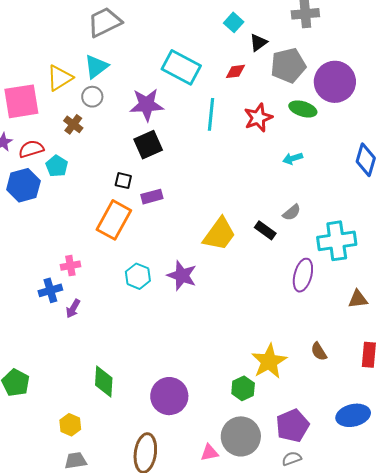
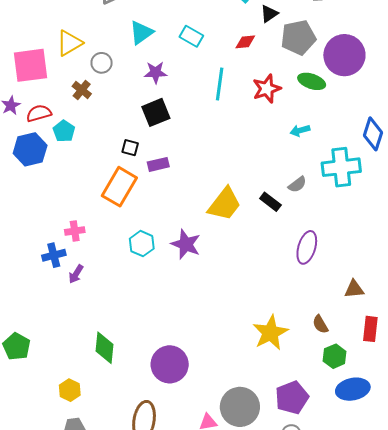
cyan triangle: (96, 67) -> (141, 33), moved
cyan rectangle: (181, 67) -> (191, 36), size x0.6
purple star: (147, 105) -> (156, 72), size x0.7
cyan cross: (337, 241) -> (341, 167), moved
brown triangle: (358, 299) -> (354, 289), moved
green hexagon: (243, 388) -> (335, 356), moved

